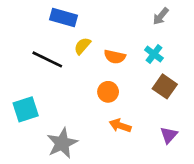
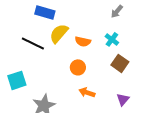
yellow semicircle: (82, 46) -> (59, 33), size x1.5

